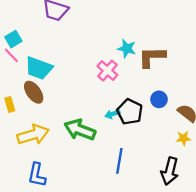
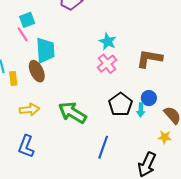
cyan star: (127, 49) -> (108, 41), moved
cyan trapezoid: (39, 68) -> (45, 50), turned -124
cyan arrow: (112, 114) -> (141, 110), moved, turned -80
yellow arrow: (33, 135) -> (29, 109), size x0.7

